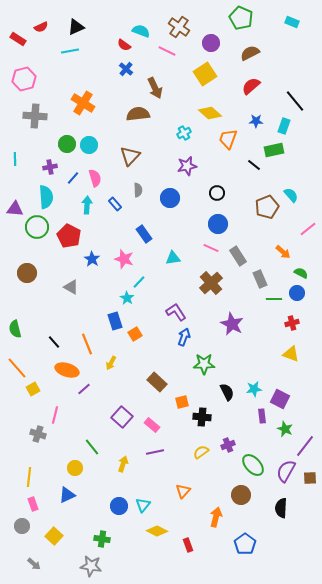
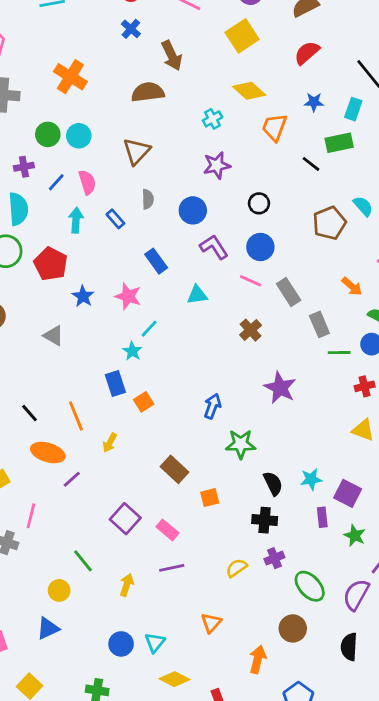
brown cross: (211, 283) -> (251, 330), size x0.7
purple L-shape: (176, 312) -> (214, 247), moved
black cross: (202, 417) -> (265, 520), moved

